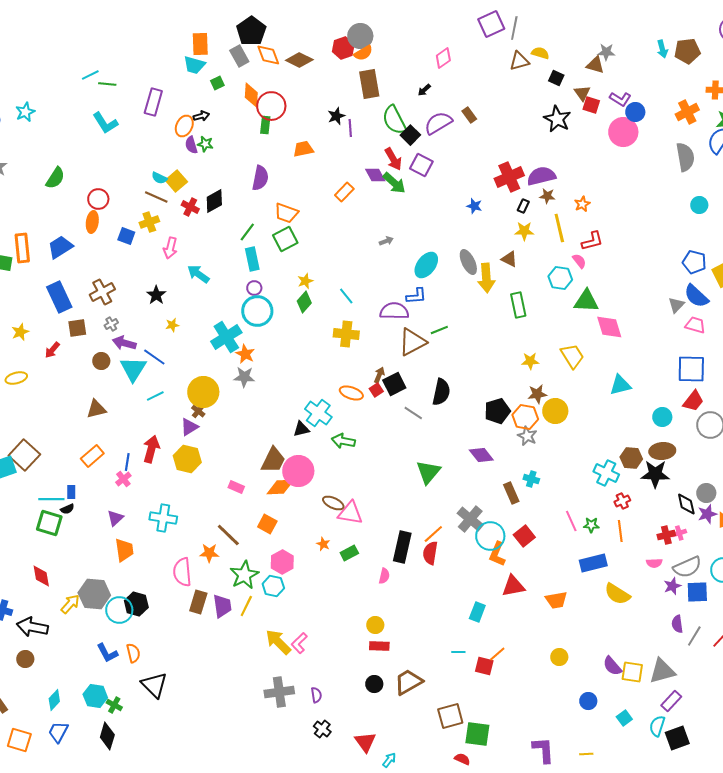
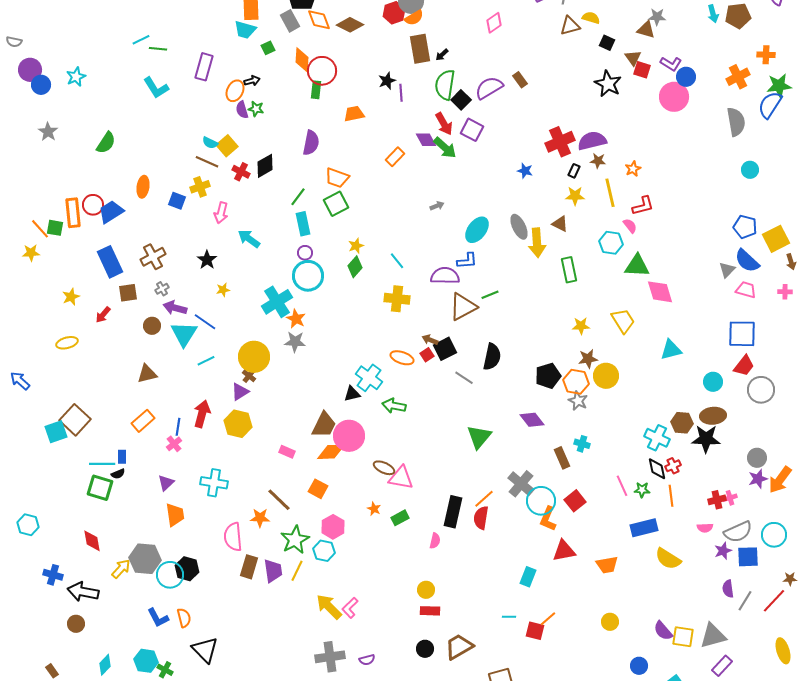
black arrow: (424, 90) -> (442, 55), moved
green semicircle: (394, 120) -> (445, 85), turned 36
red circle: (98, 199) -> (93, 205), moved
brown arrow: (379, 375) -> (430, 340), turned -91
black diamond: (686, 504) -> (657, 469), moved
purple semicircle: (316, 695) -> (367, 660), turned 84

